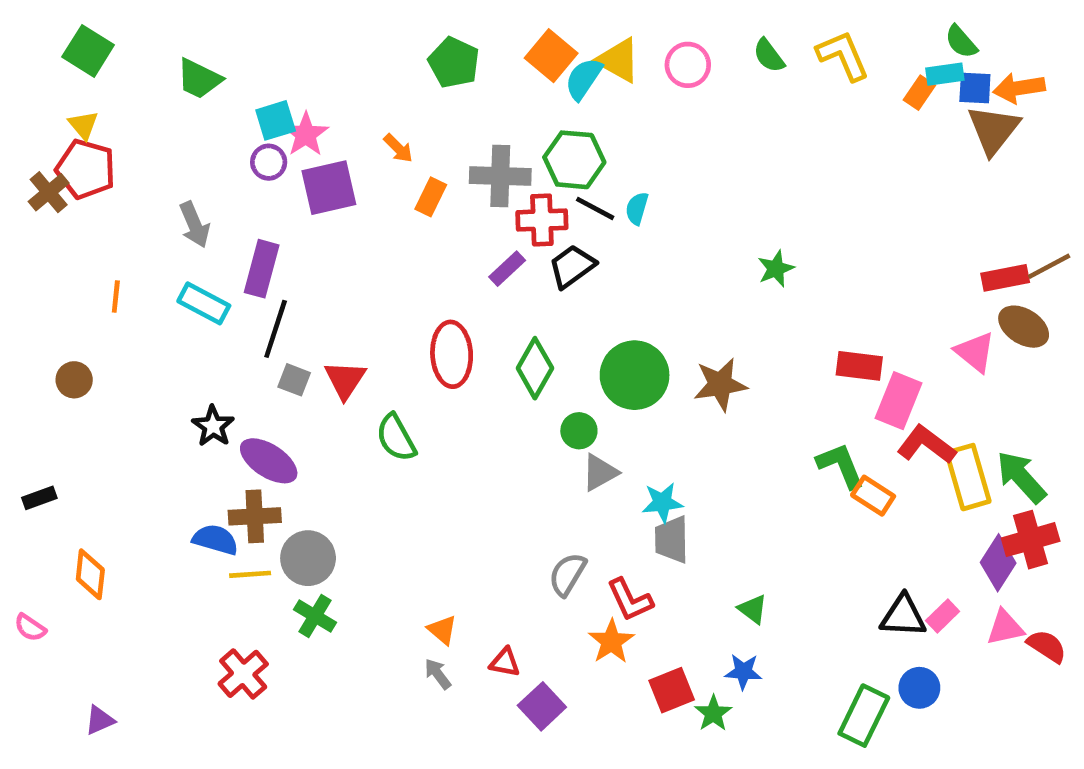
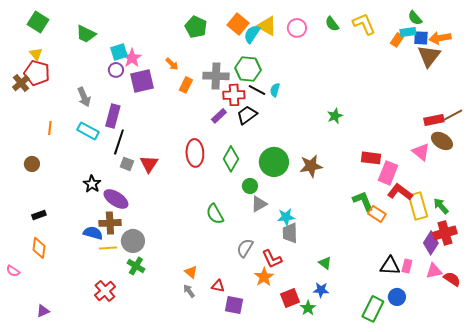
green semicircle: (396, 438) -> (215, 214), moved
green arrow: (1021, 477) -> (441, 206), size x0.7
black rectangle: (39, 498) -> (39, 215), moved
pink rectangle: (943, 616) -> (407, 266), turned -32
purple square: (542, 706) -> (234, 305), turned -36

